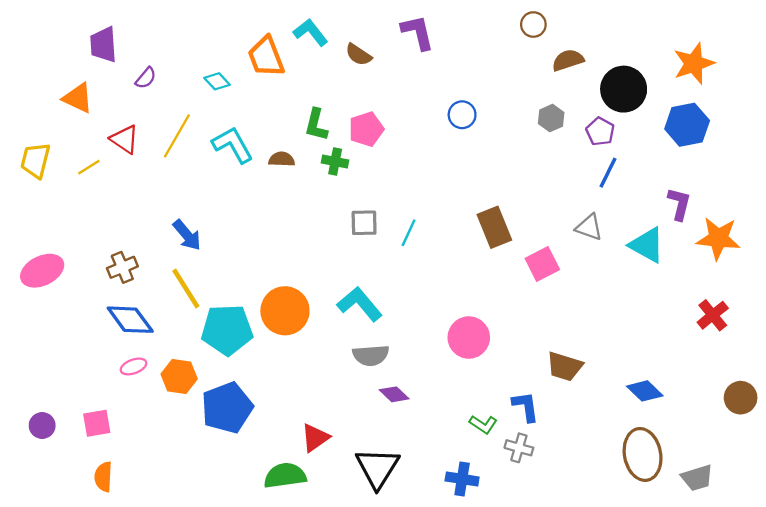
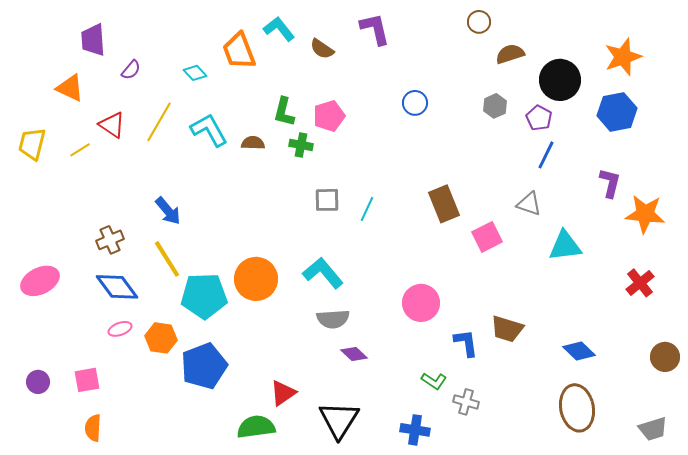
cyan triangle: (647, 245) -> (565, 246), moved, turned -36
pink ellipse: (42, 271) -> (40, 281), moved
blue L-shape: (526, 407) -> (466, 343), moved
gray trapezoid: (697, 478) -> (653, 429), moved

